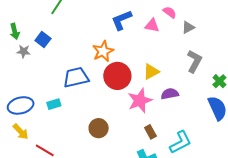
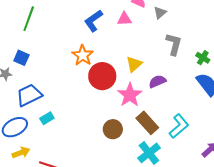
blue trapezoid: (76, 77) -> (29, 95), moved
brown circle: (99, 128) -> (113, 129), moved
yellow arrow: (21, 132) -> (21, 153), turned -54
brown rectangle: (150, 132) -> (147, 123), size x1.6

